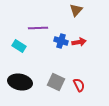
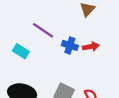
purple line: (38, 28) -> (43, 30), turned 36

